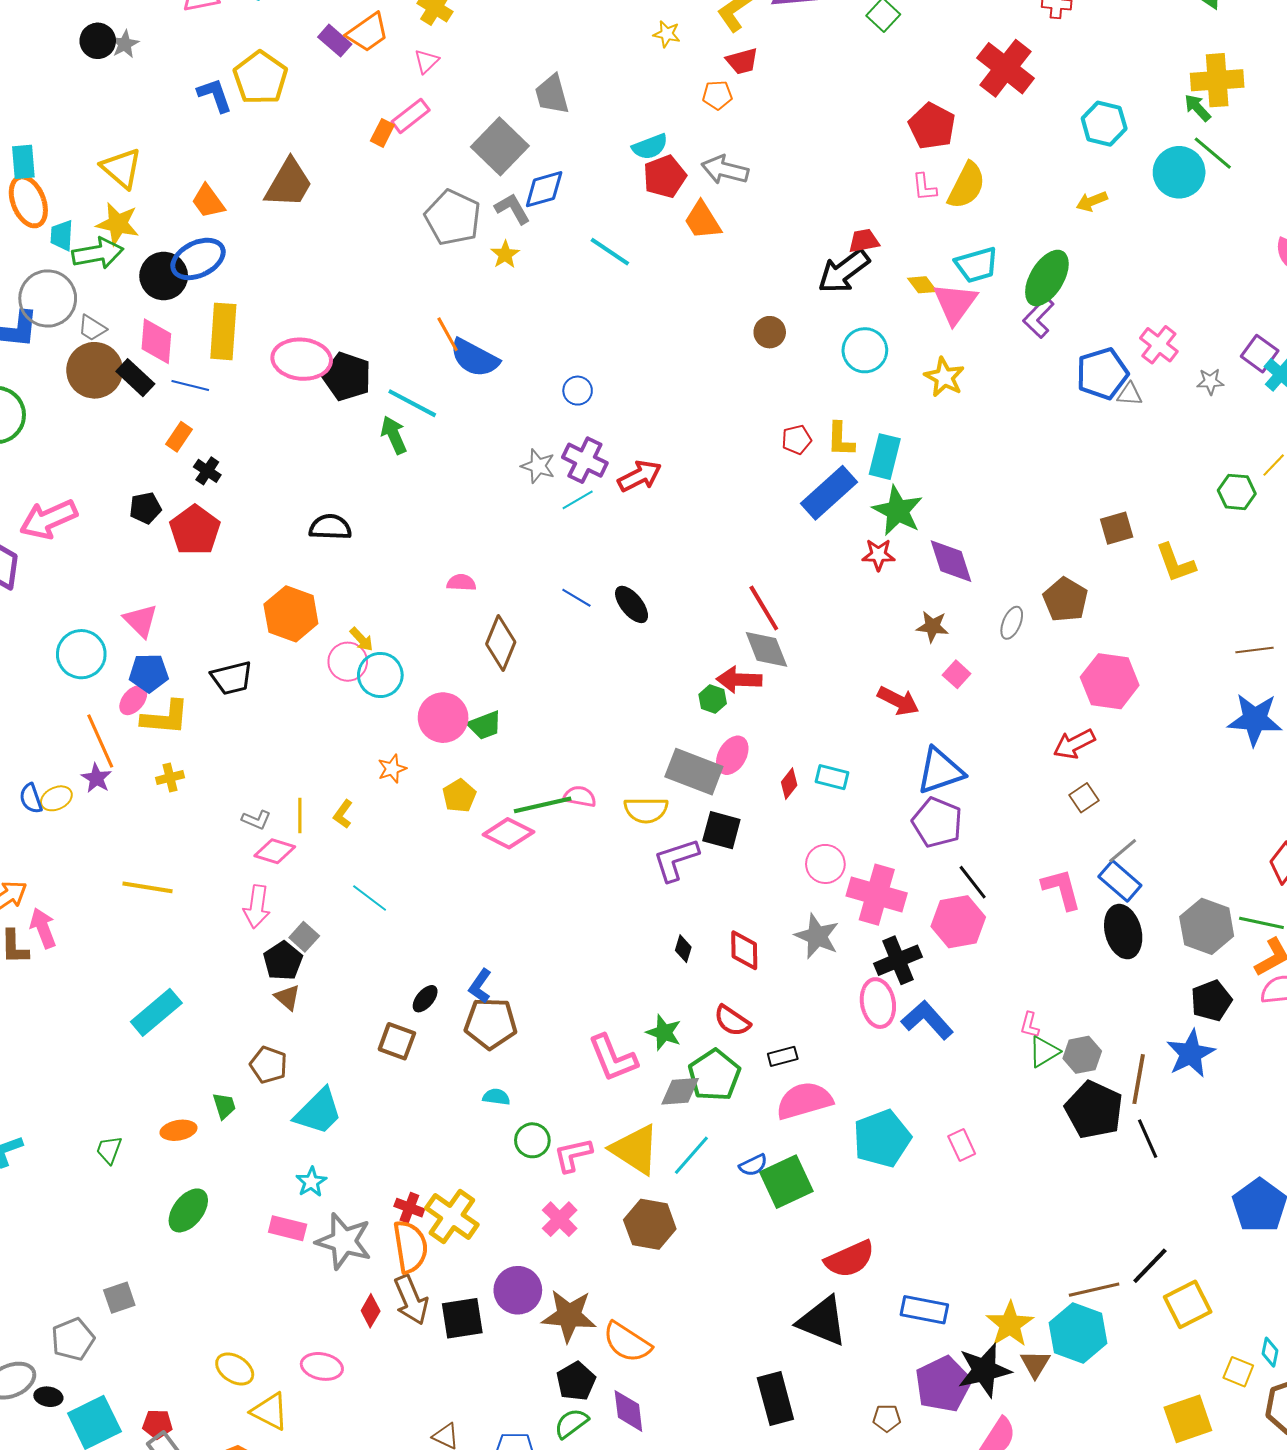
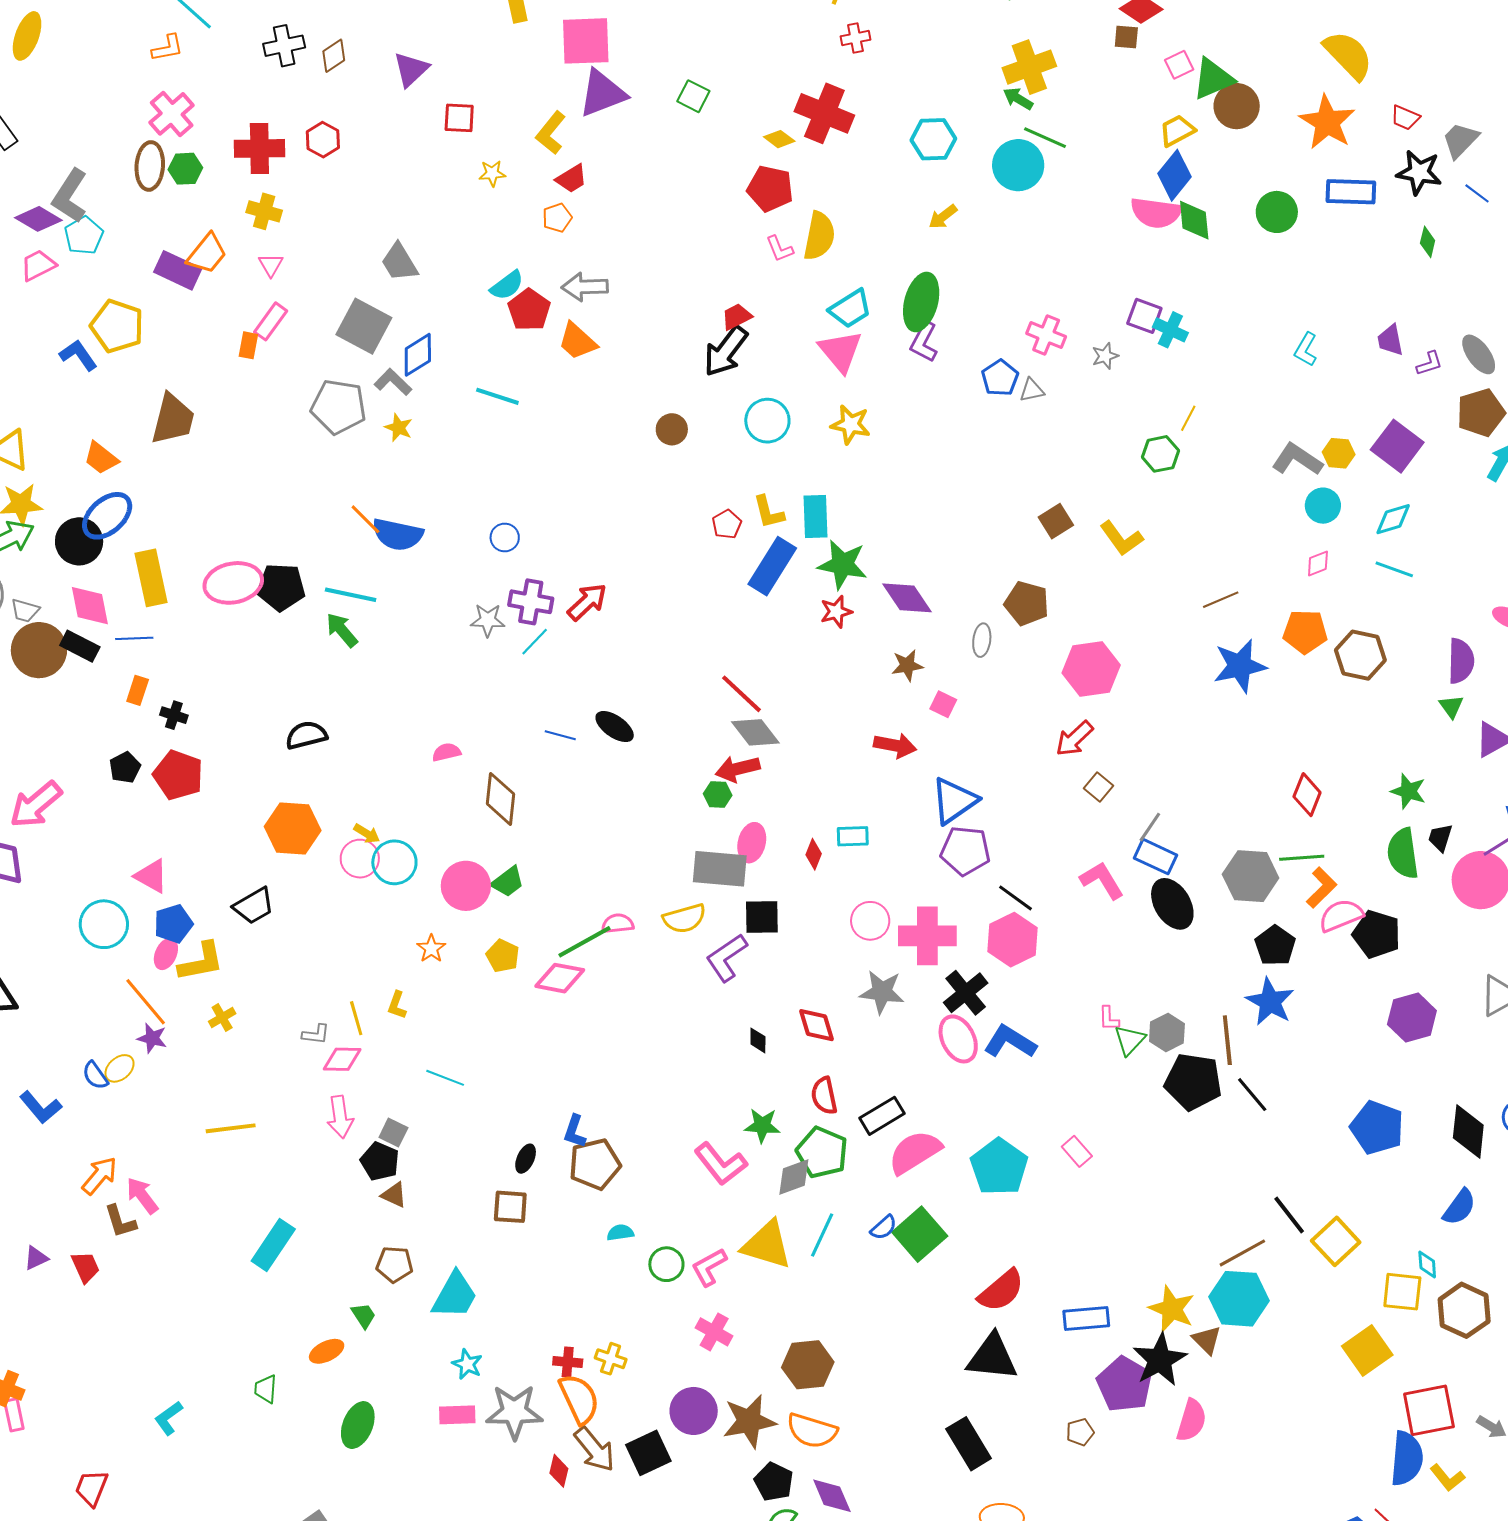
purple rectangle: (335, 41) -> (178, 270), size x1.4
yellow diamond: (922, 285) -> (779, 139), moved
blue pentagon: (1102, 374) -> (1000, 378), size x0.7
red semicircle: (732, 1021) -> (824, 1096), turned 60
black rectangle: (783, 1056) -> (882, 1116), size x1.5
yellow cross: (452, 1216) -> (611, 1359), size x0.6
brown hexagon: (650, 1224) -> (808, 1365), moved
black line: (1150, 1266) -> (1289, 1215), turned -66
yellow square: (1238, 1372) -> (1402, 1292), size x1.4

